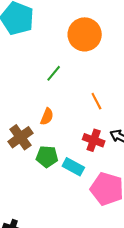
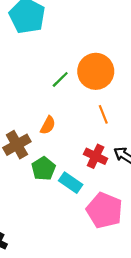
orange circle: (85, 34) -> (96, 71), moved
green pentagon: (47, 157) -> (43, 169), turned 30

